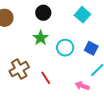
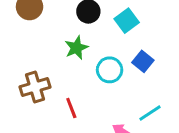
cyan square: (82, 15) -> (127, 21), moved
blue square: (91, 48) -> (143, 61), moved

